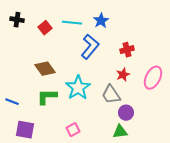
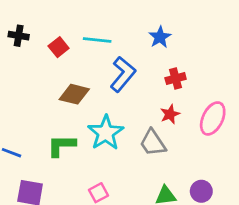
blue star: (101, 21) -> (160, 37), moved
brown diamond: (45, 69) -> (74, 94), moved, turned -40
purple circle: (126, 113) -> (201, 191), moved

